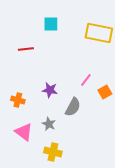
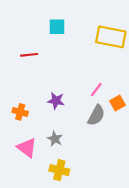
gray semicircle: (73, 107) -> (96, 115), moved

